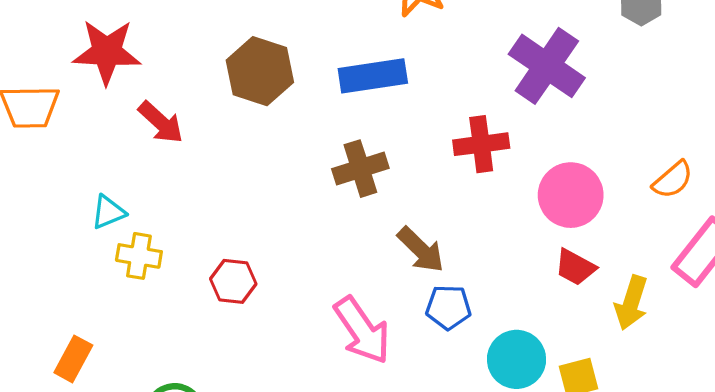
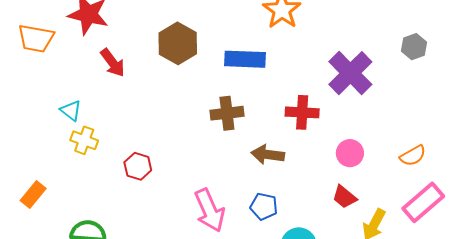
pink circle: (571, 195) -> (350, 153), size x0.7
cyan triangle: (108, 212) -> (71, 111), turned 50
brown arrow: (421, 250) -> (268, 155), moved, turned 132

